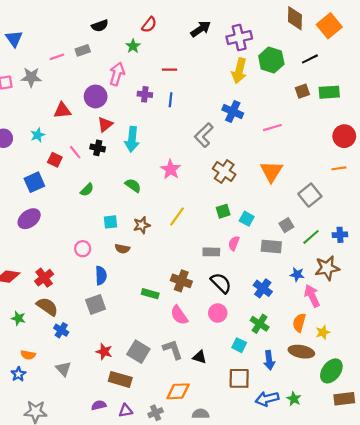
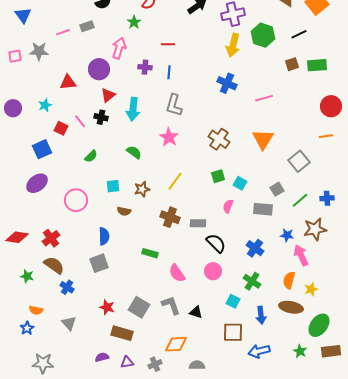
gray L-shape: (204, 135) -> (174, 105), moved, turned -30
pink circle: (83, 249) -> (76, 200), moved, size x1.5
gray rectangle: (211, 252) -> (198, 223), moved
brown cross: (181, 281) -> (170, 217), moved
green star: (294, 399) -> (300, 351), moved

